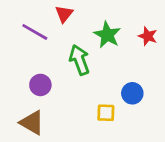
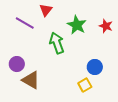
purple circle: (40, 85) -> (17, 64), moved
yellow square: (106, 113) -> (85, 85), moved, turned -32
brown triangle: (32, 123) -> (31, 80), moved

